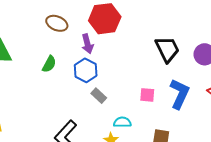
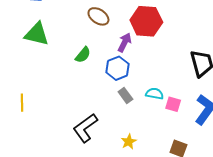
purple arrow: (87, 44) -> (124, 42), turned -150
cyan semicircle: (122, 122) -> (155, 94), moved

